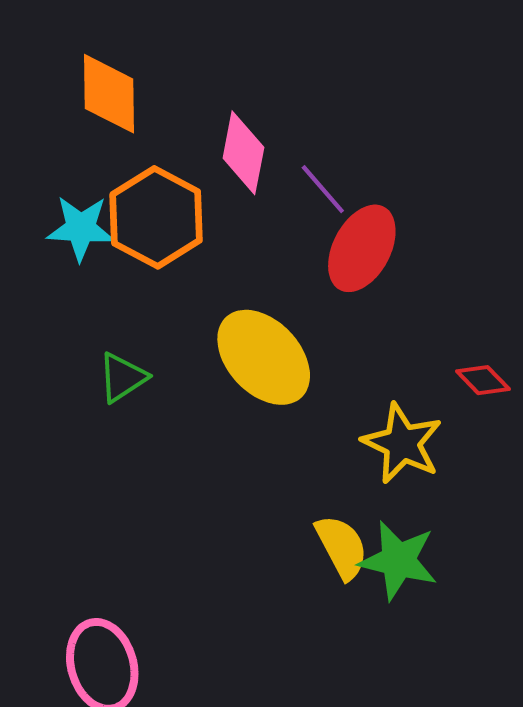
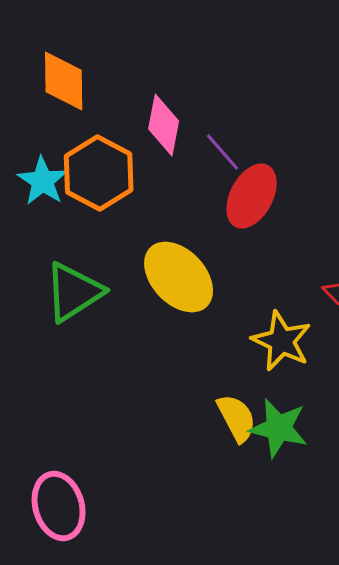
cyan star: (81, 228) -> (43, 181), turned 30
green triangle: (122, 377) -> (74, 292), size x1.6

